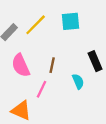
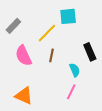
yellow line: (36, 25) -> (47, 33), moved
pink line: (42, 89) -> (71, 92), moved

